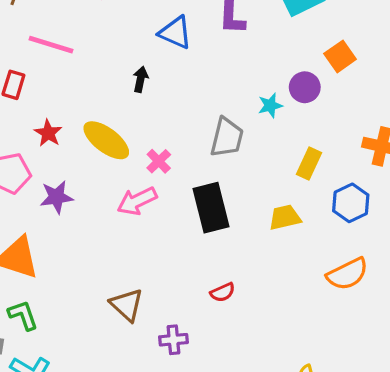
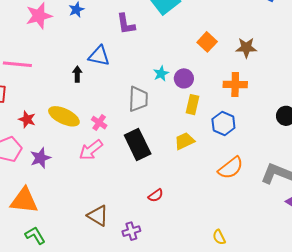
blue triangle: (175, 32) -> (99, 56), moved
orange square: (340, 56) -> (207, 42), moved
purple circle: (305, 87) -> (184, 78), moved

